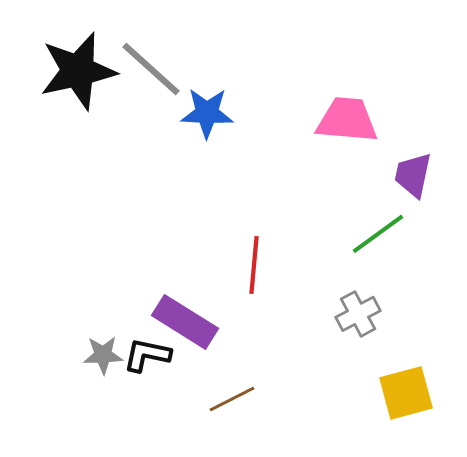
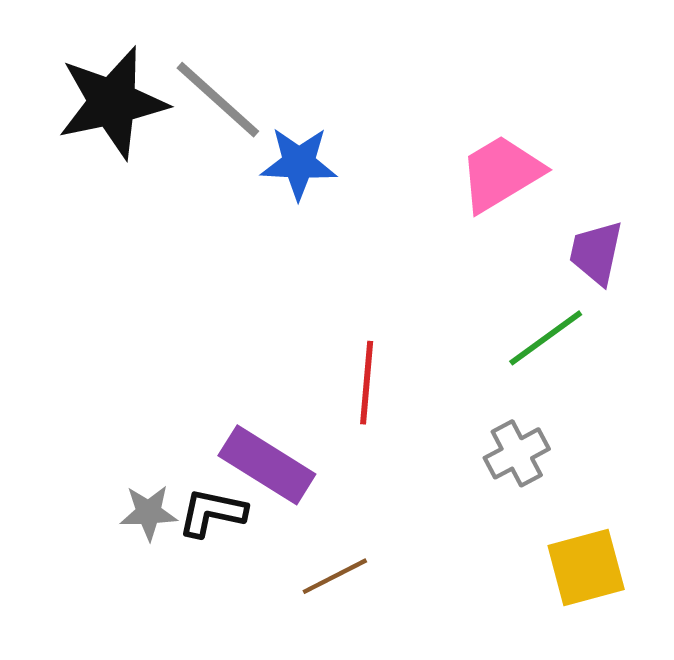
pink trapezoid: (347, 120) -> (501, 173), turned -36

